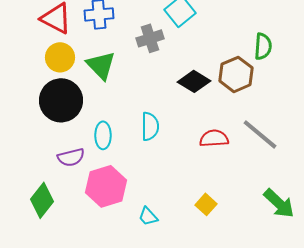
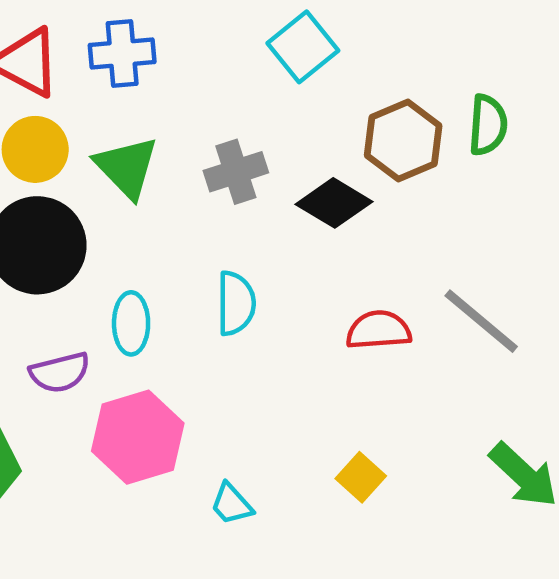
gray cross: (150, 38) -> (236, 172), moved
brown hexagon: (236, 74) -> (403, 141), moved

